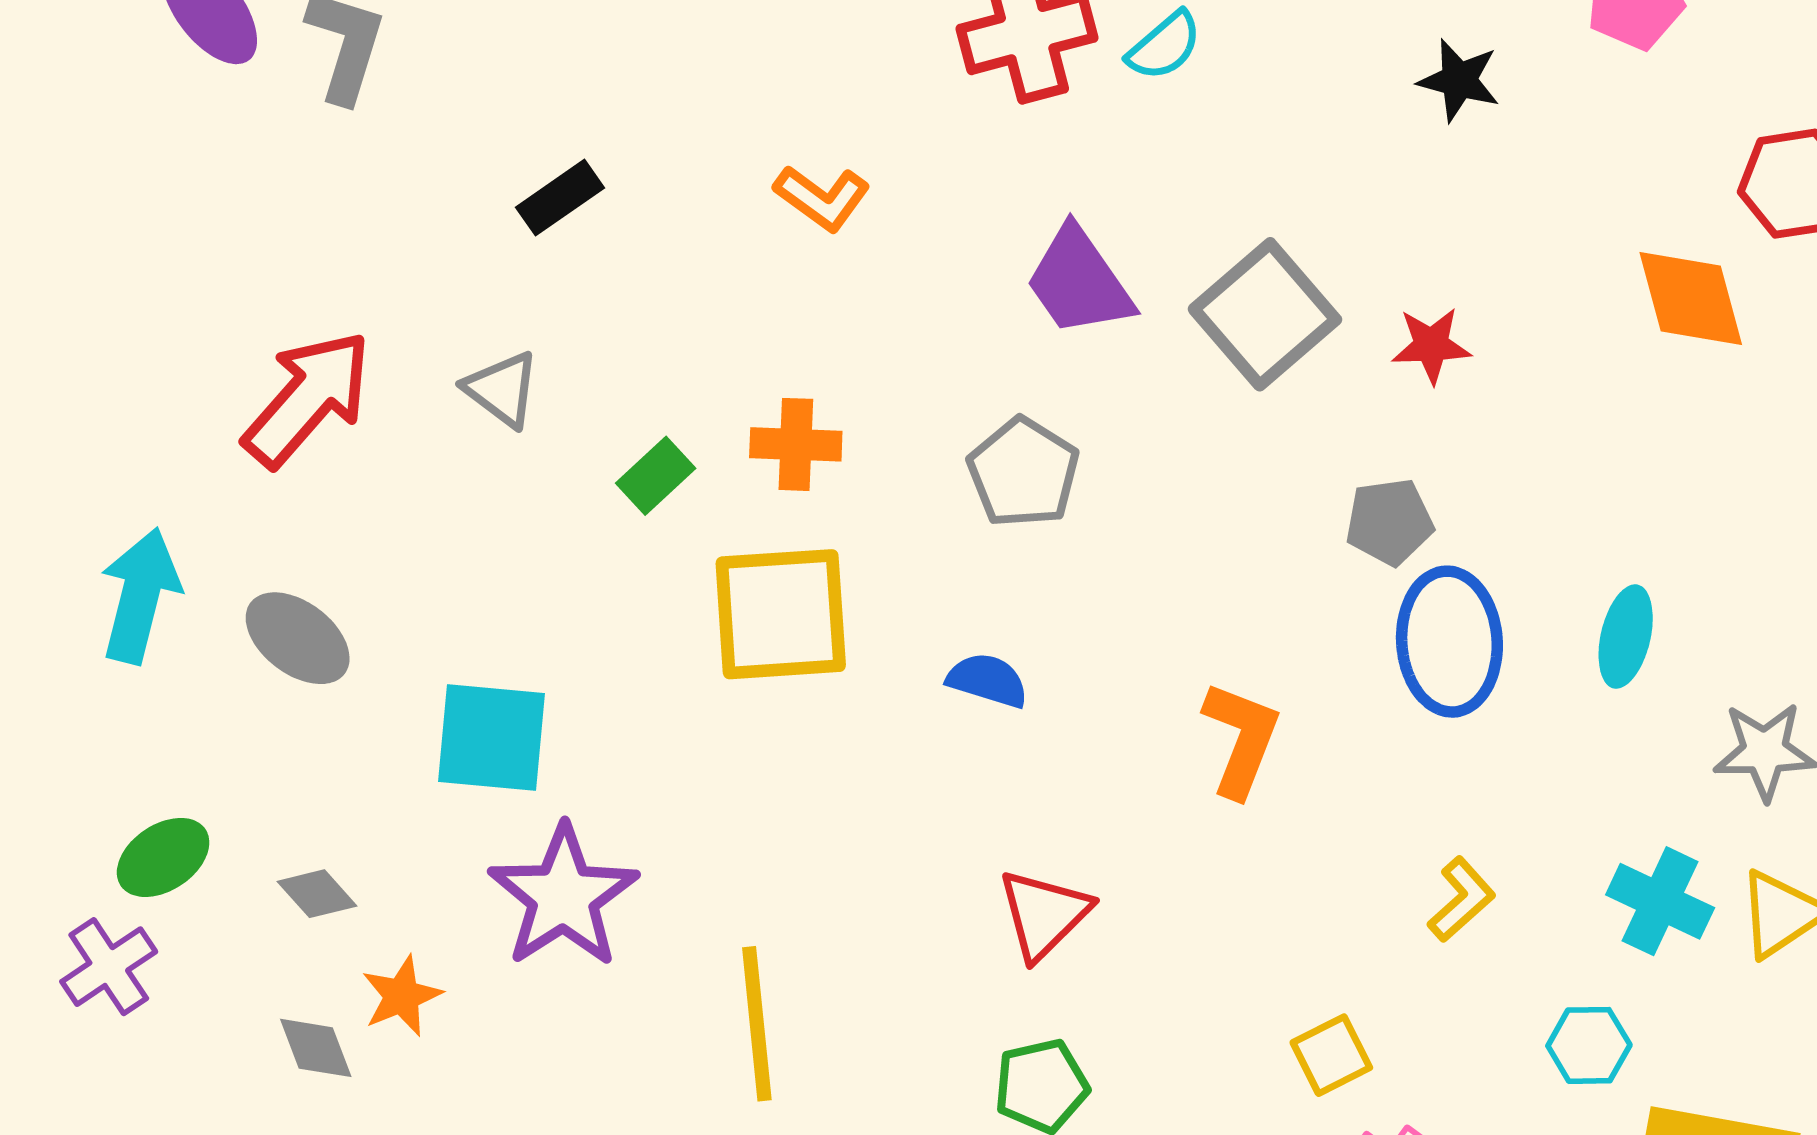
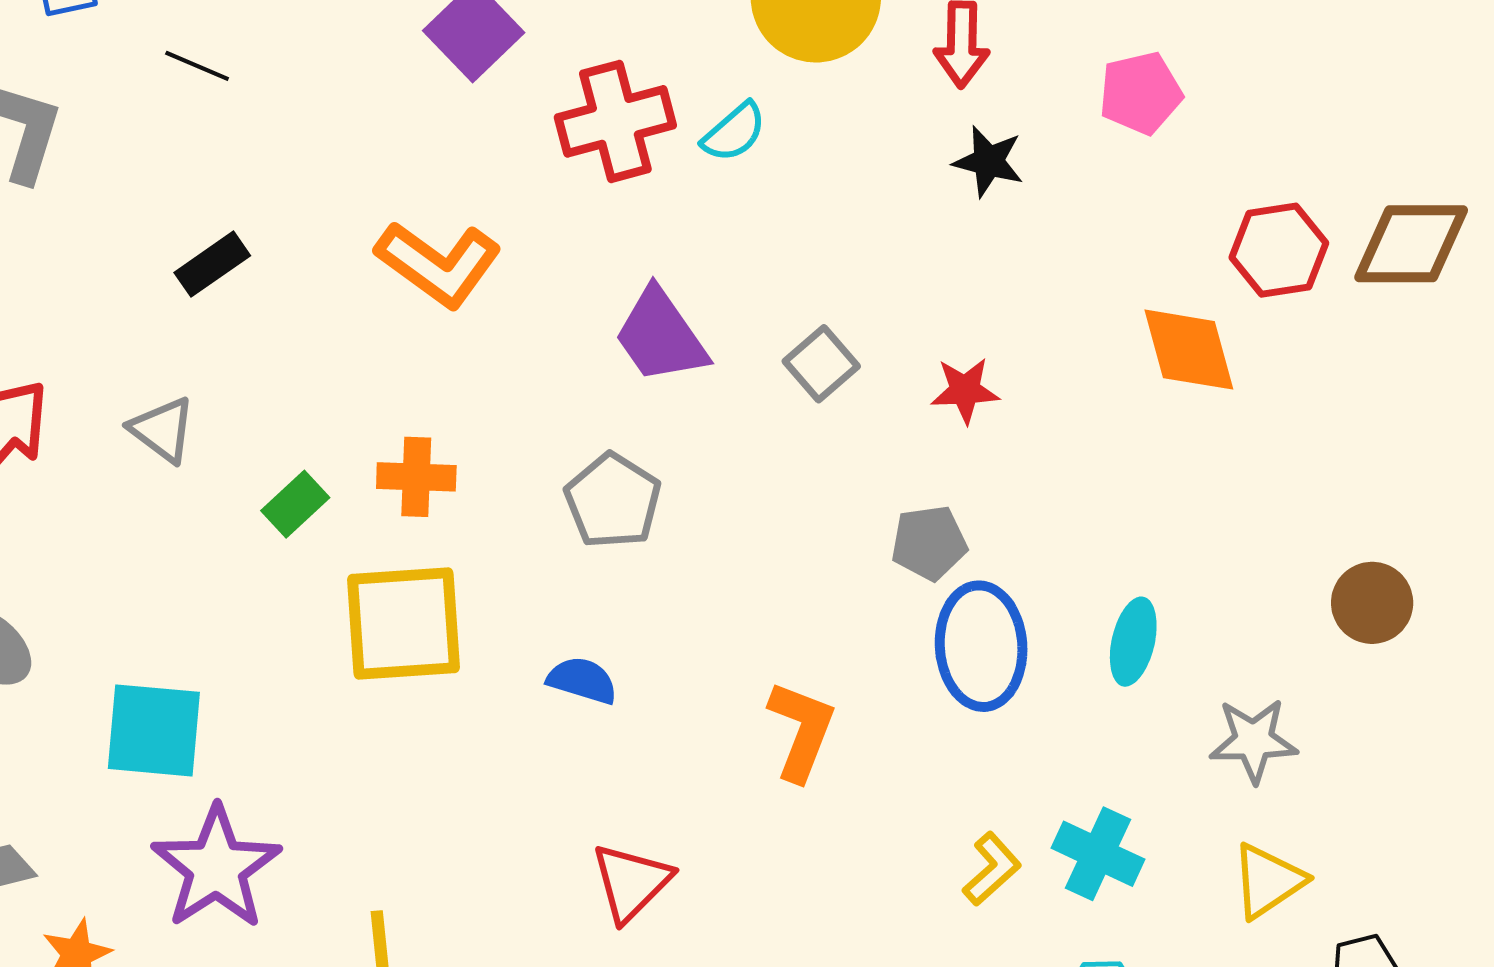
orange L-shape: (822, 198) -> (439, 264), size x1.5
gray square: (1265, 314) -> (821, 364), size x0.6
cyan cross: (1660, 901) -> (1098, 854), moved

